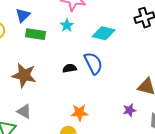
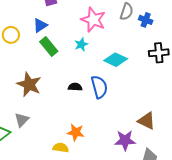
green rectangle: (36, 34) -> (49, 47), turned 30
purple star: (130, 110) -> (125, 140), size x1.5
gray triangle: (24, 111) -> (22, 120), turned 35

